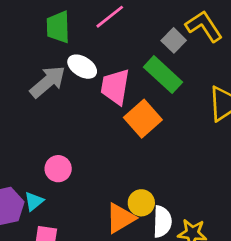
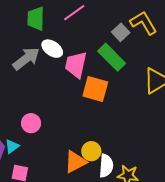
orange square: (143, 119) -> (95, 89), turned -36

